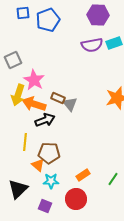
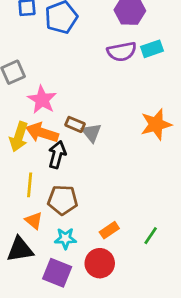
yellow arrow: (18, 95) -> (19, 137), moved
black arrow: (45, 120) -> (57, 155), turned -54
orange triangle: (38, 165) -> (34, 221), moved
black triangle: (18, 189) -> (20, 249), turned 35
purple square: (45, 206) -> (57, 273), size x1.5

